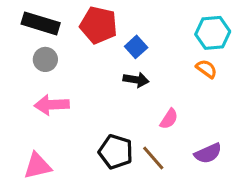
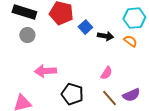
black arrow: (136, 80) -> (105, 36), moved
pink arrow: (52, 105) -> (45, 71), moved
brown line: (153, 158) -> (109, 98), moved

